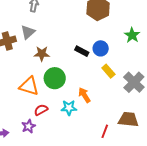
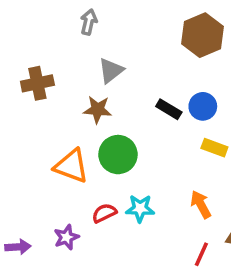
gray triangle: (28, 32) -> (111, 71), moved
yellow rectangle: (108, 71) -> (214, 148), turned -32
orange arrow: (84, 95) -> (201, 204), moved
red semicircle: (41, 110) -> (104, 213), moved

